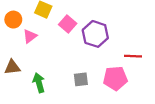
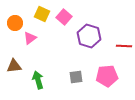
pink square: (68, 24) -> (64, 17), moved
red line: (133, 56) -> (124, 46), moved

